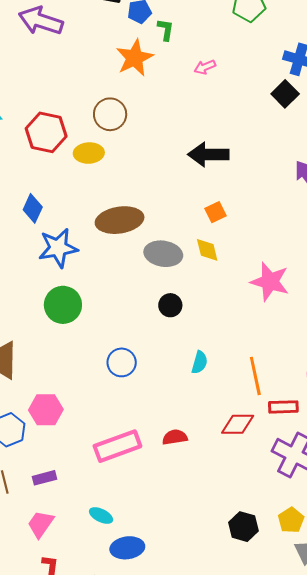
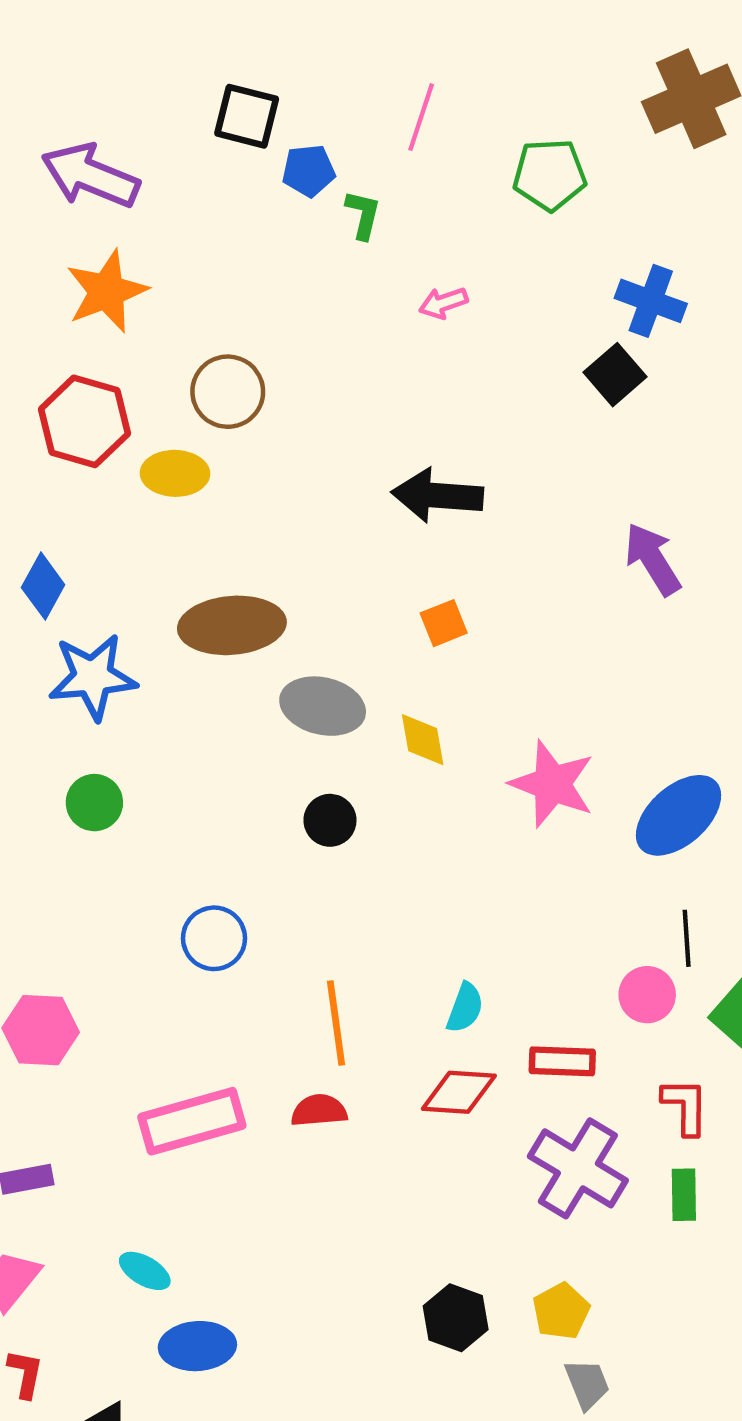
orange star: (135, 58) -> (107, 291), moved
yellow diamond: (207, 250) -> (423, 740), moved
green circle: (63, 305) -> (94, 803), size x0.7
cyan semicircle: (200, 362) -> (465, 1008), moved
orange line: (255, 376) -> (336, 1023), moved

